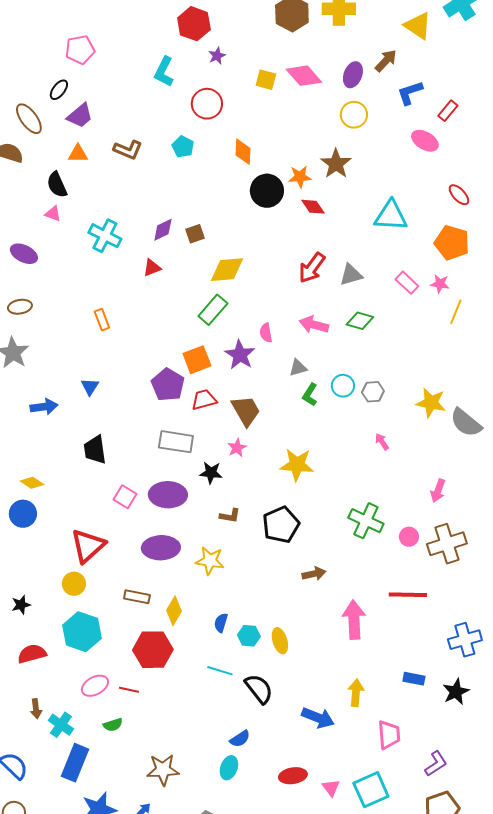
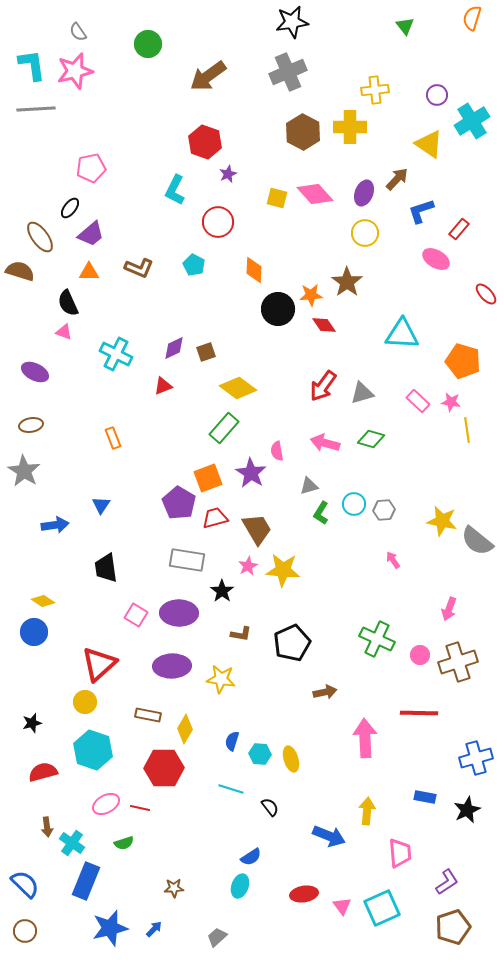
red ellipse: (459, 195) -> (486, 294), moved
yellow diamond: (227, 270) -> (238, 388), turned 42
yellow line: (456, 312) -> (467, 430), turned -30
yellow star: (297, 465) -> (283, 570), moved
black star: (211, 473) -> (222, 591), turned 30
black semicircle: (259, 689) -> (270, 807), size x0.6
brown star: (163, 770) -> (174, 888), size x0.6

